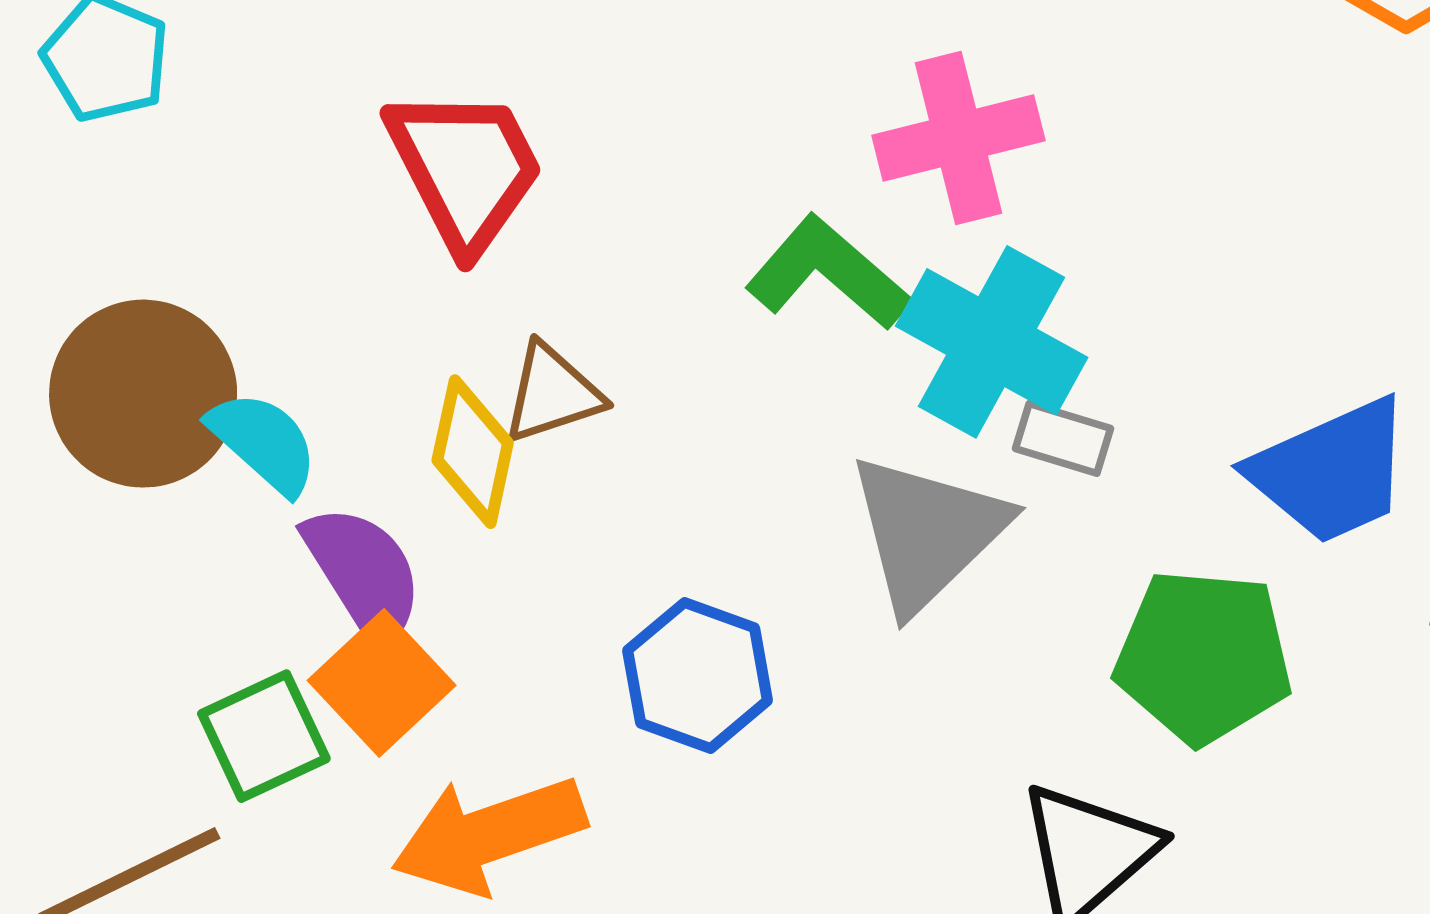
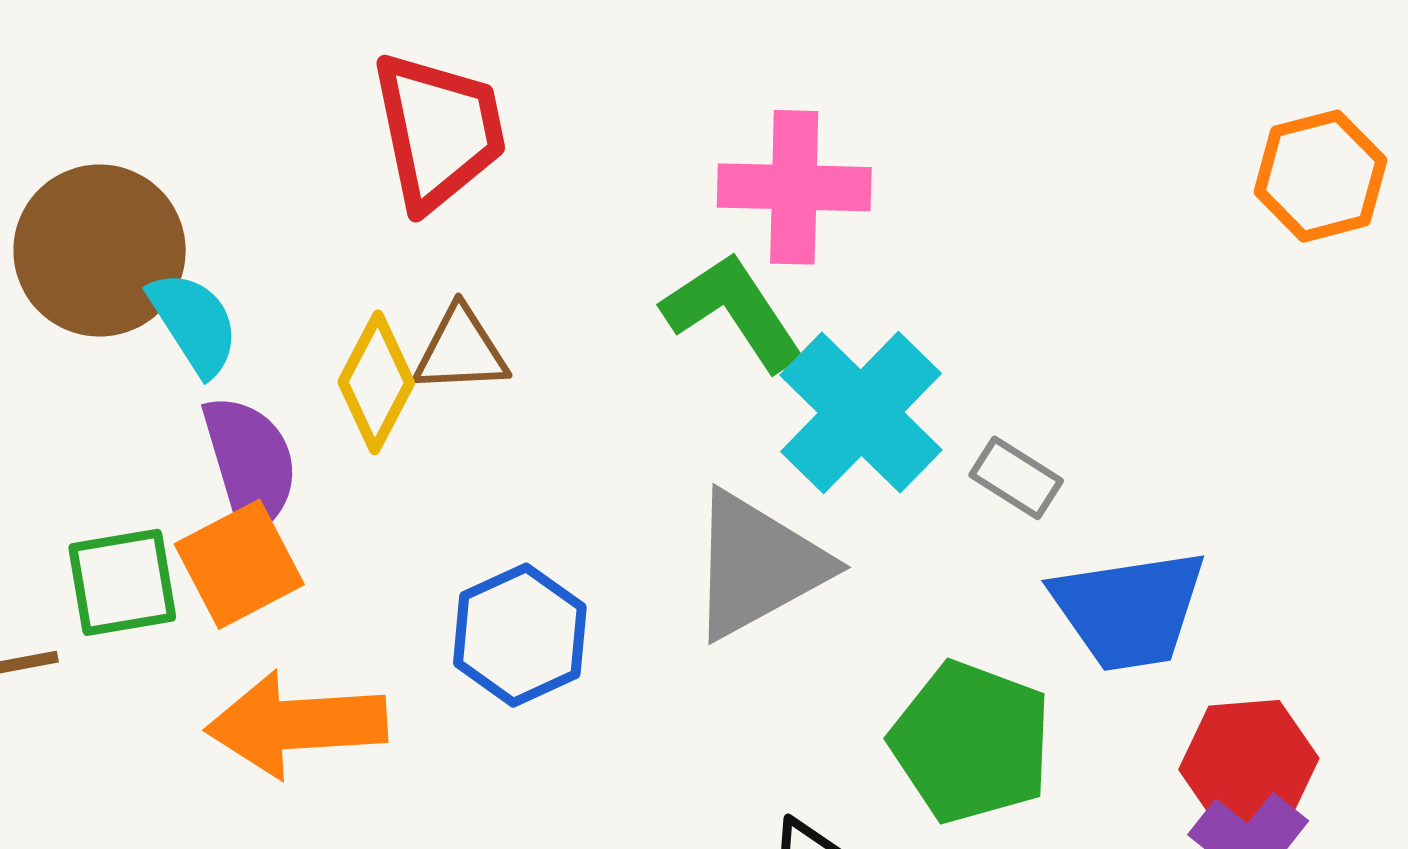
pink cross: (958, 138) -> (794, 187), moved
gray rectangle: (1063, 439) -> (1016, 478), moved

